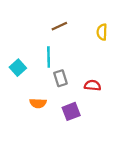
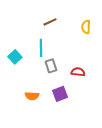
orange semicircle: (38, 103) -> (32, 96), moved

